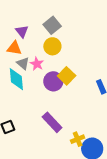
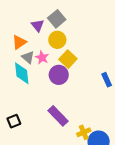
purple triangle: (22, 31) -> (38, 25), moved
orange triangle: (14, 48) -> (19, 42), turned -42
yellow square: (67, 76) -> (68, 59), moved

